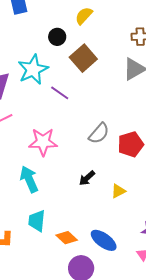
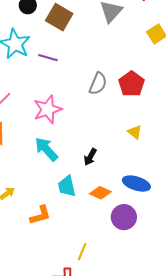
black arrow: (87, 178) -> (90, 157), moved
yellow triangle: (118, 191) -> (135, 132), turned -35

